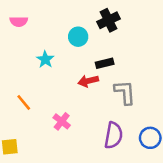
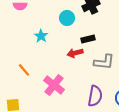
gray L-shape: (125, 92) -> (104, 62), turned 100
pink cross: (62, 121) -> (54, 85), size x1.5

